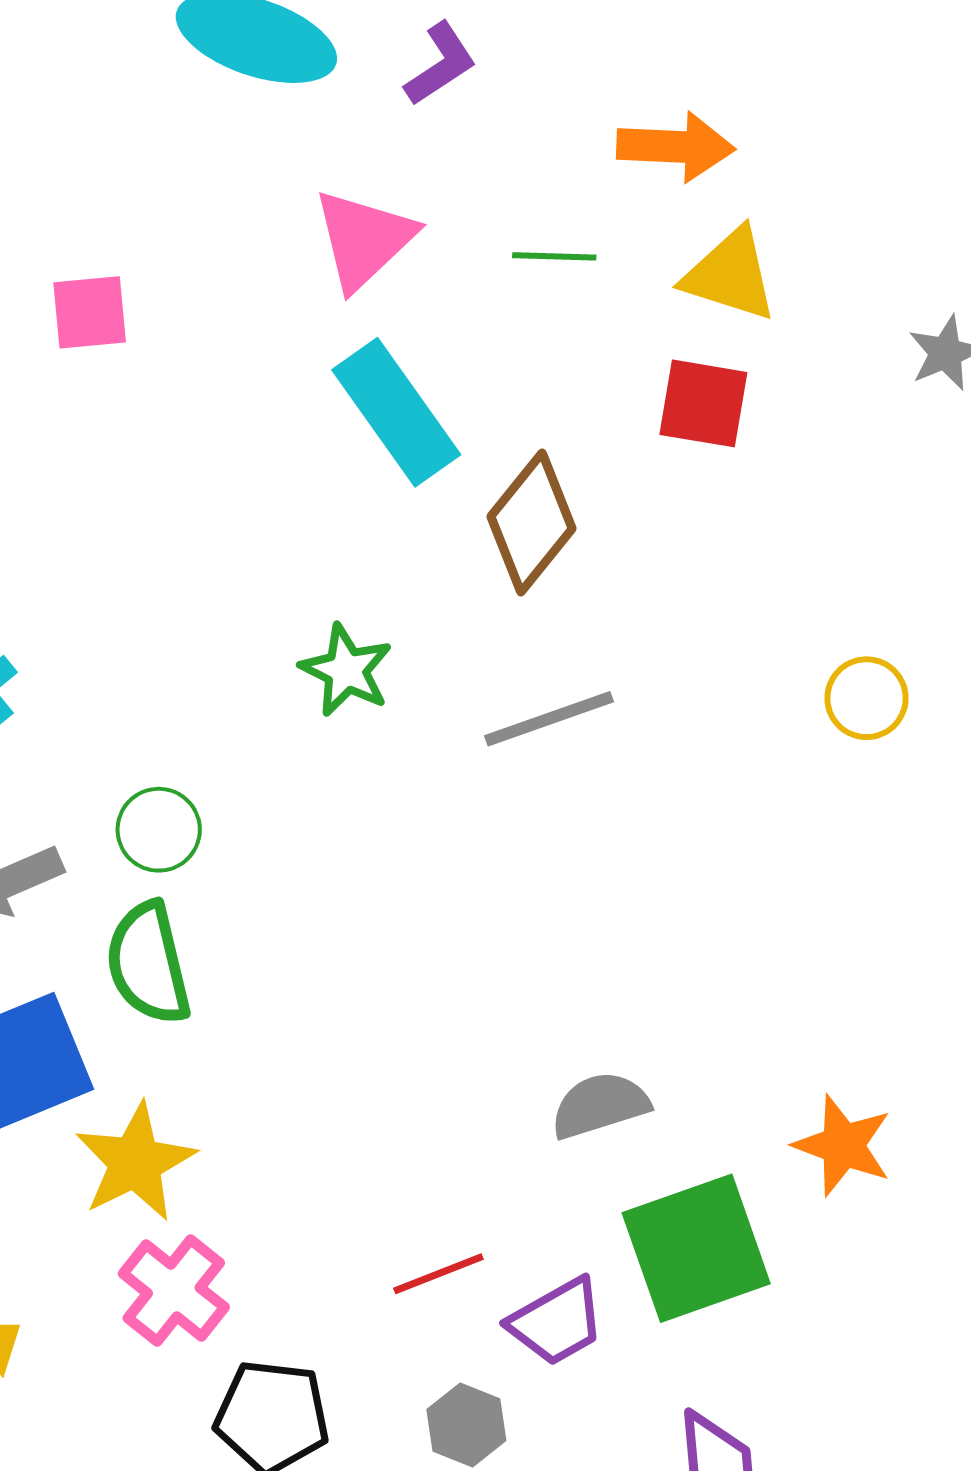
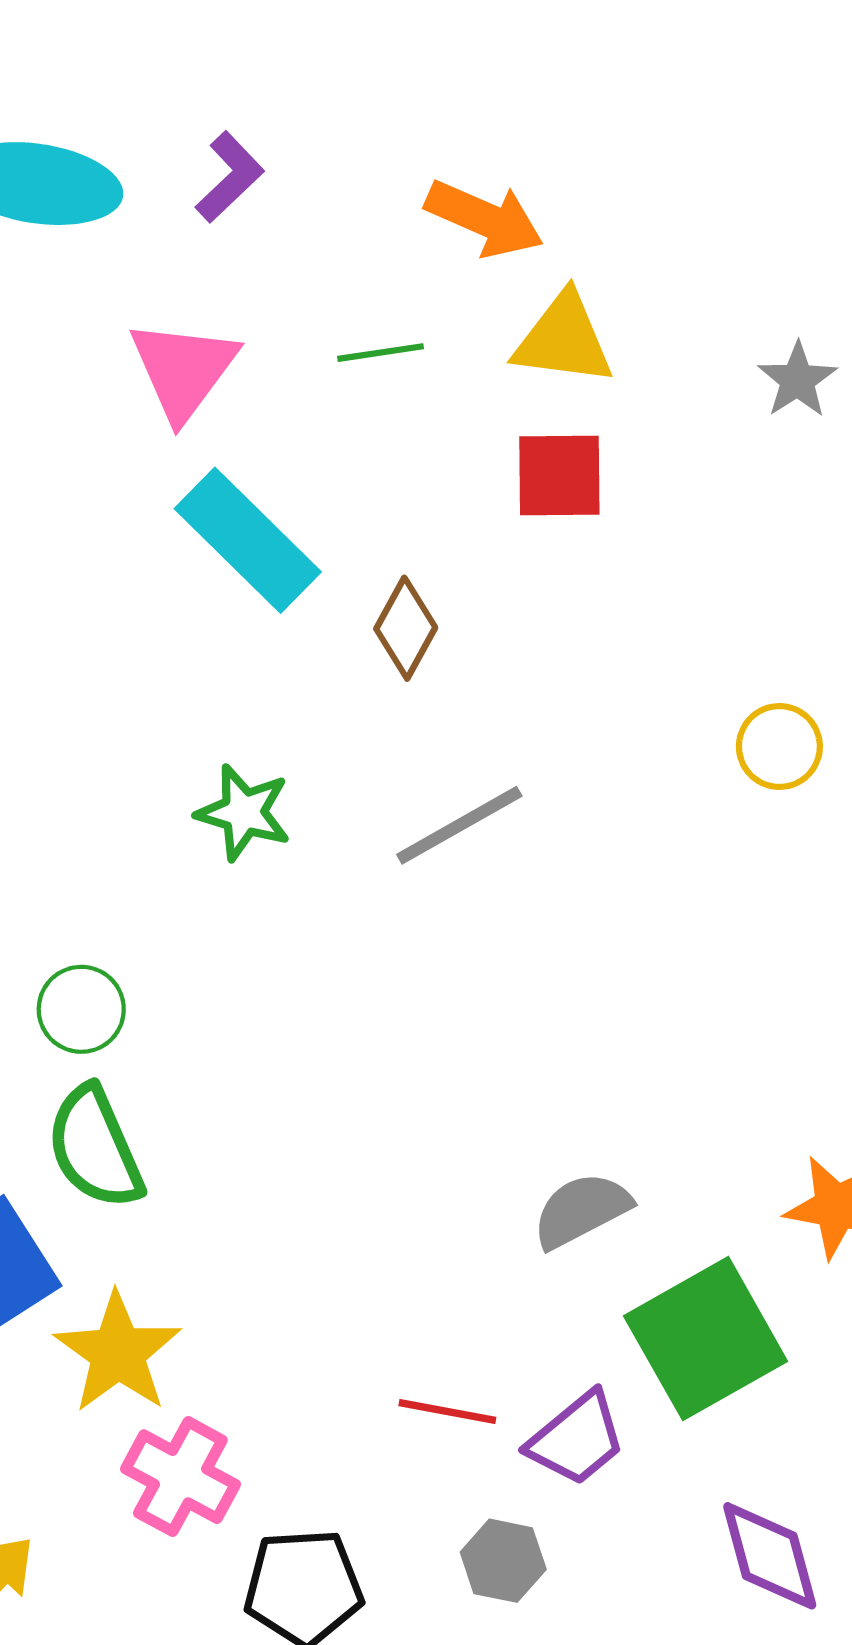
orange arrow: (676, 147) -> (484, 218), turned 31
brown diamond: (531, 523) -> (406, 628), size x0.7
red line: (438, 1274) -> (447, 1411), turned 42

